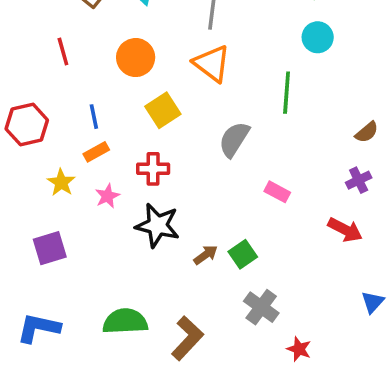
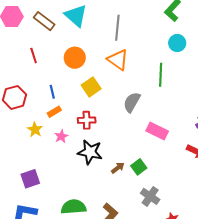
pink rectangle: (277, 192) -> (157, 131), size x1.5
purple square: (50, 248) -> (30, 179), moved

